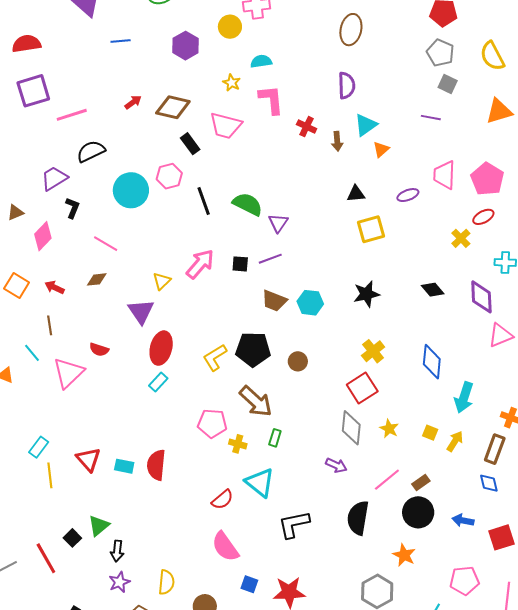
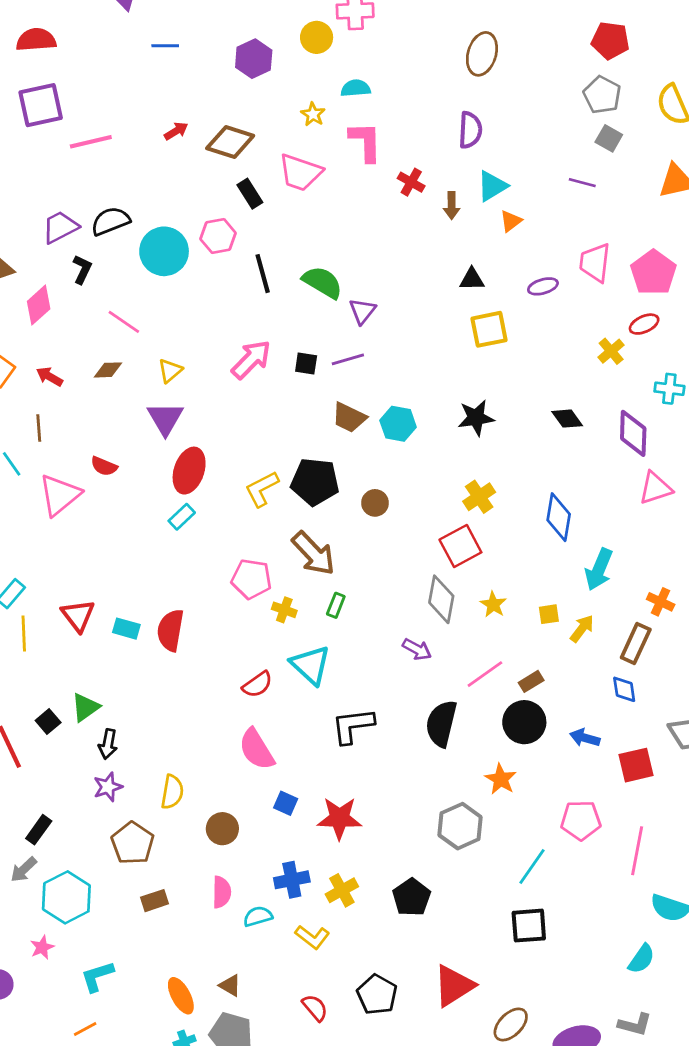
black semicircle: (91, 151) -> (110, 221), moved
yellow triangle: (162, 281) -> (170, 371), moved
yellow square: (430, 433) -> (549, 614), turned -35

